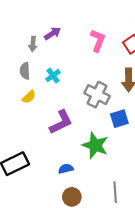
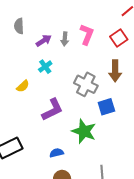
purple arrow: (52, 33) -> (44, 41), moved
gray arrow: (33, 44) -> (65, 39), moved
gray semicircle: (25, 71) -> (19, 26), moved

